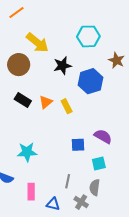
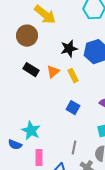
black star: (62, 66) -> (69, 49), moved
blue square: (78, 145) -> (73, 108), moved, turned 32
cyan star: (27, 152) -> (31, 131), moved, turned 30

